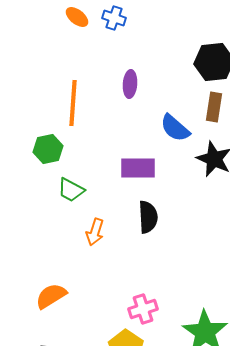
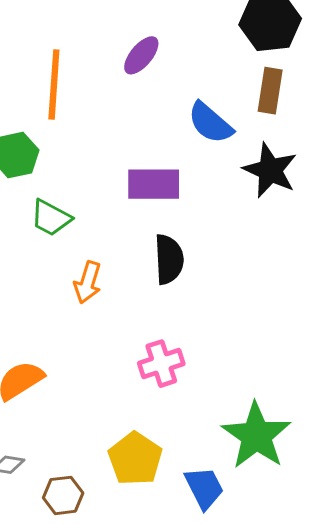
purple ellipse: (130, 84) -> (141, 55), turned 36
pink cross: (143, 309) -> (161, 364), moved

